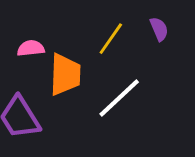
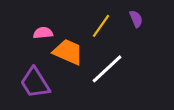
orange trapezoid: (65, 75) -> (68, 52), turned -68

